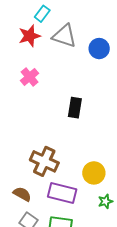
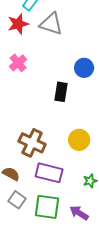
blue circle: (99, 49) -> (84, 68), moved
yellow circle: (94, 173) -> (79, 140), moved

